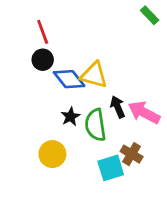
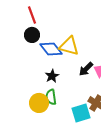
black arrow: (118, 107) -> (86, 69), turned -112
green semicircle: (95, 125) -> (51, 97), moved, size x0.7

